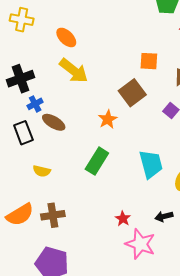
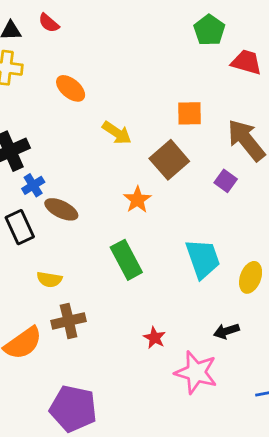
yellow arrow: (74, 71) -> (117, 133), moved, size x0.7
green rectangle: (97, 161) -> (126, 260), turned -56
brown cross: (53, 215) -> (69, 321), moved
red star: (123, 219) -> (155, 338), moved

